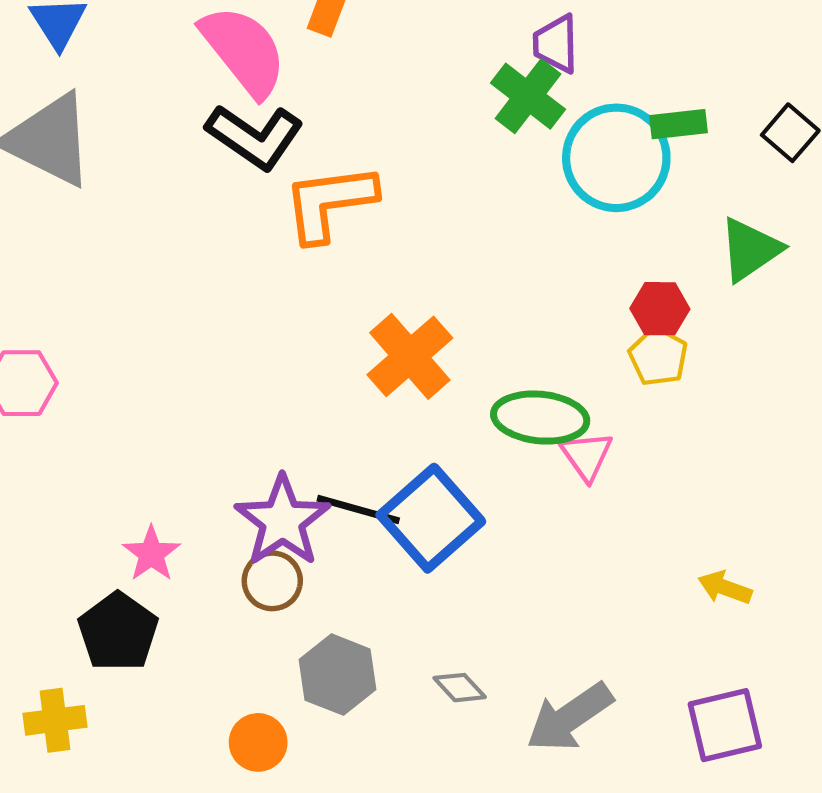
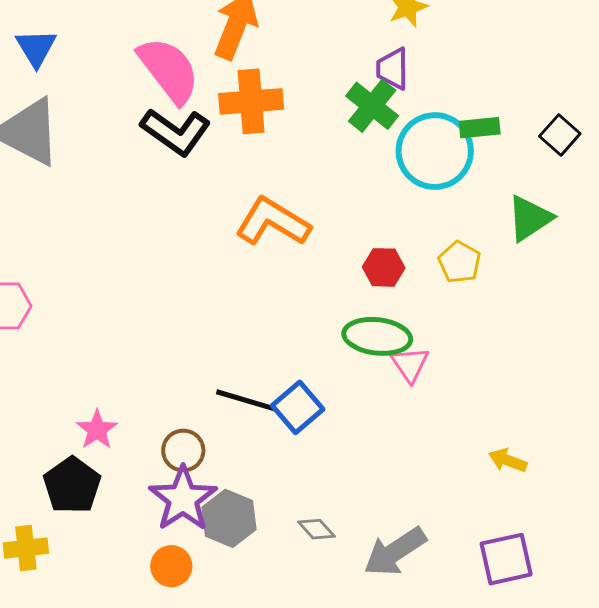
orange L-shape: (329, 203) -> (273, 222), moved, turned 38
red hexagon: (660, 309) -> (384, 267), moved
orange cross: (410, 356) -> (251, 101), moved, turned 36
yellow pentagon: (658, 357) -> (459, 262), moved
blue square: (431, 518) -> (298, 407), size x0.7
purple star: (282, 521) -> (183, 499), moved

